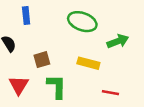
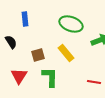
yellow rectangle: (88, 63) -> (66, 53), moved, turned 36

